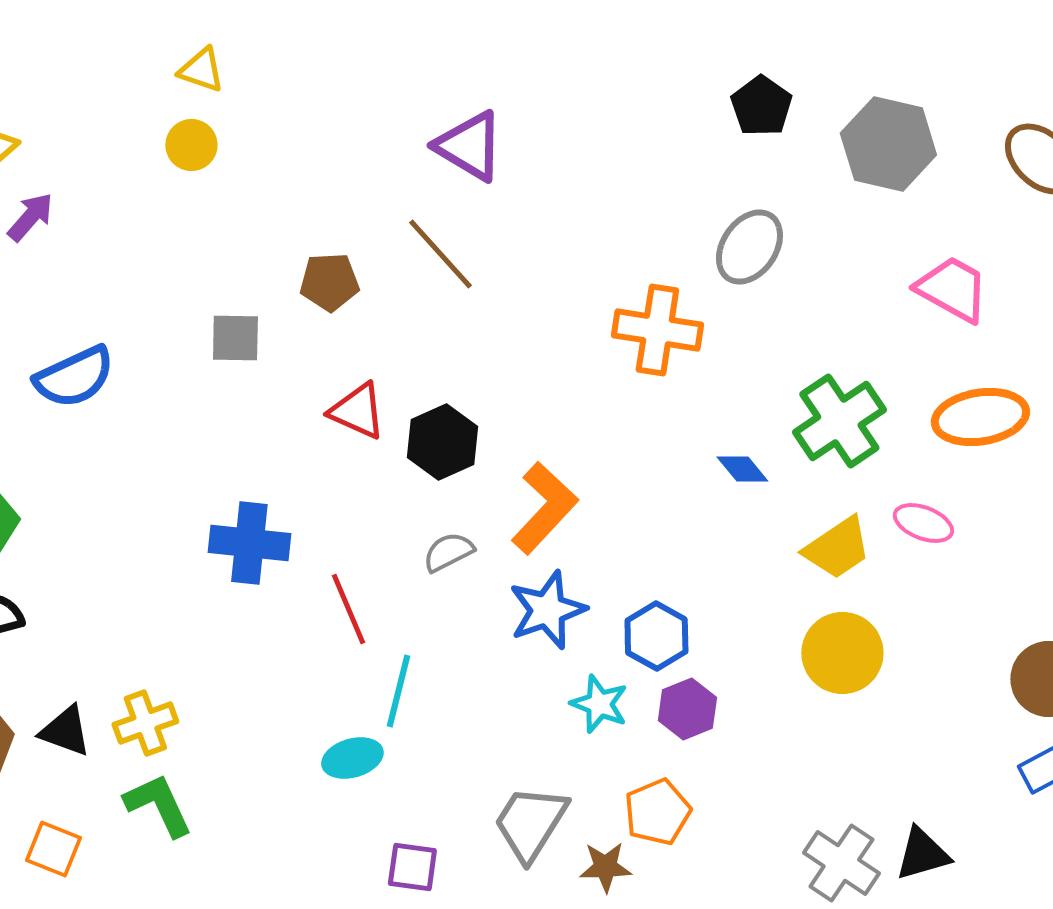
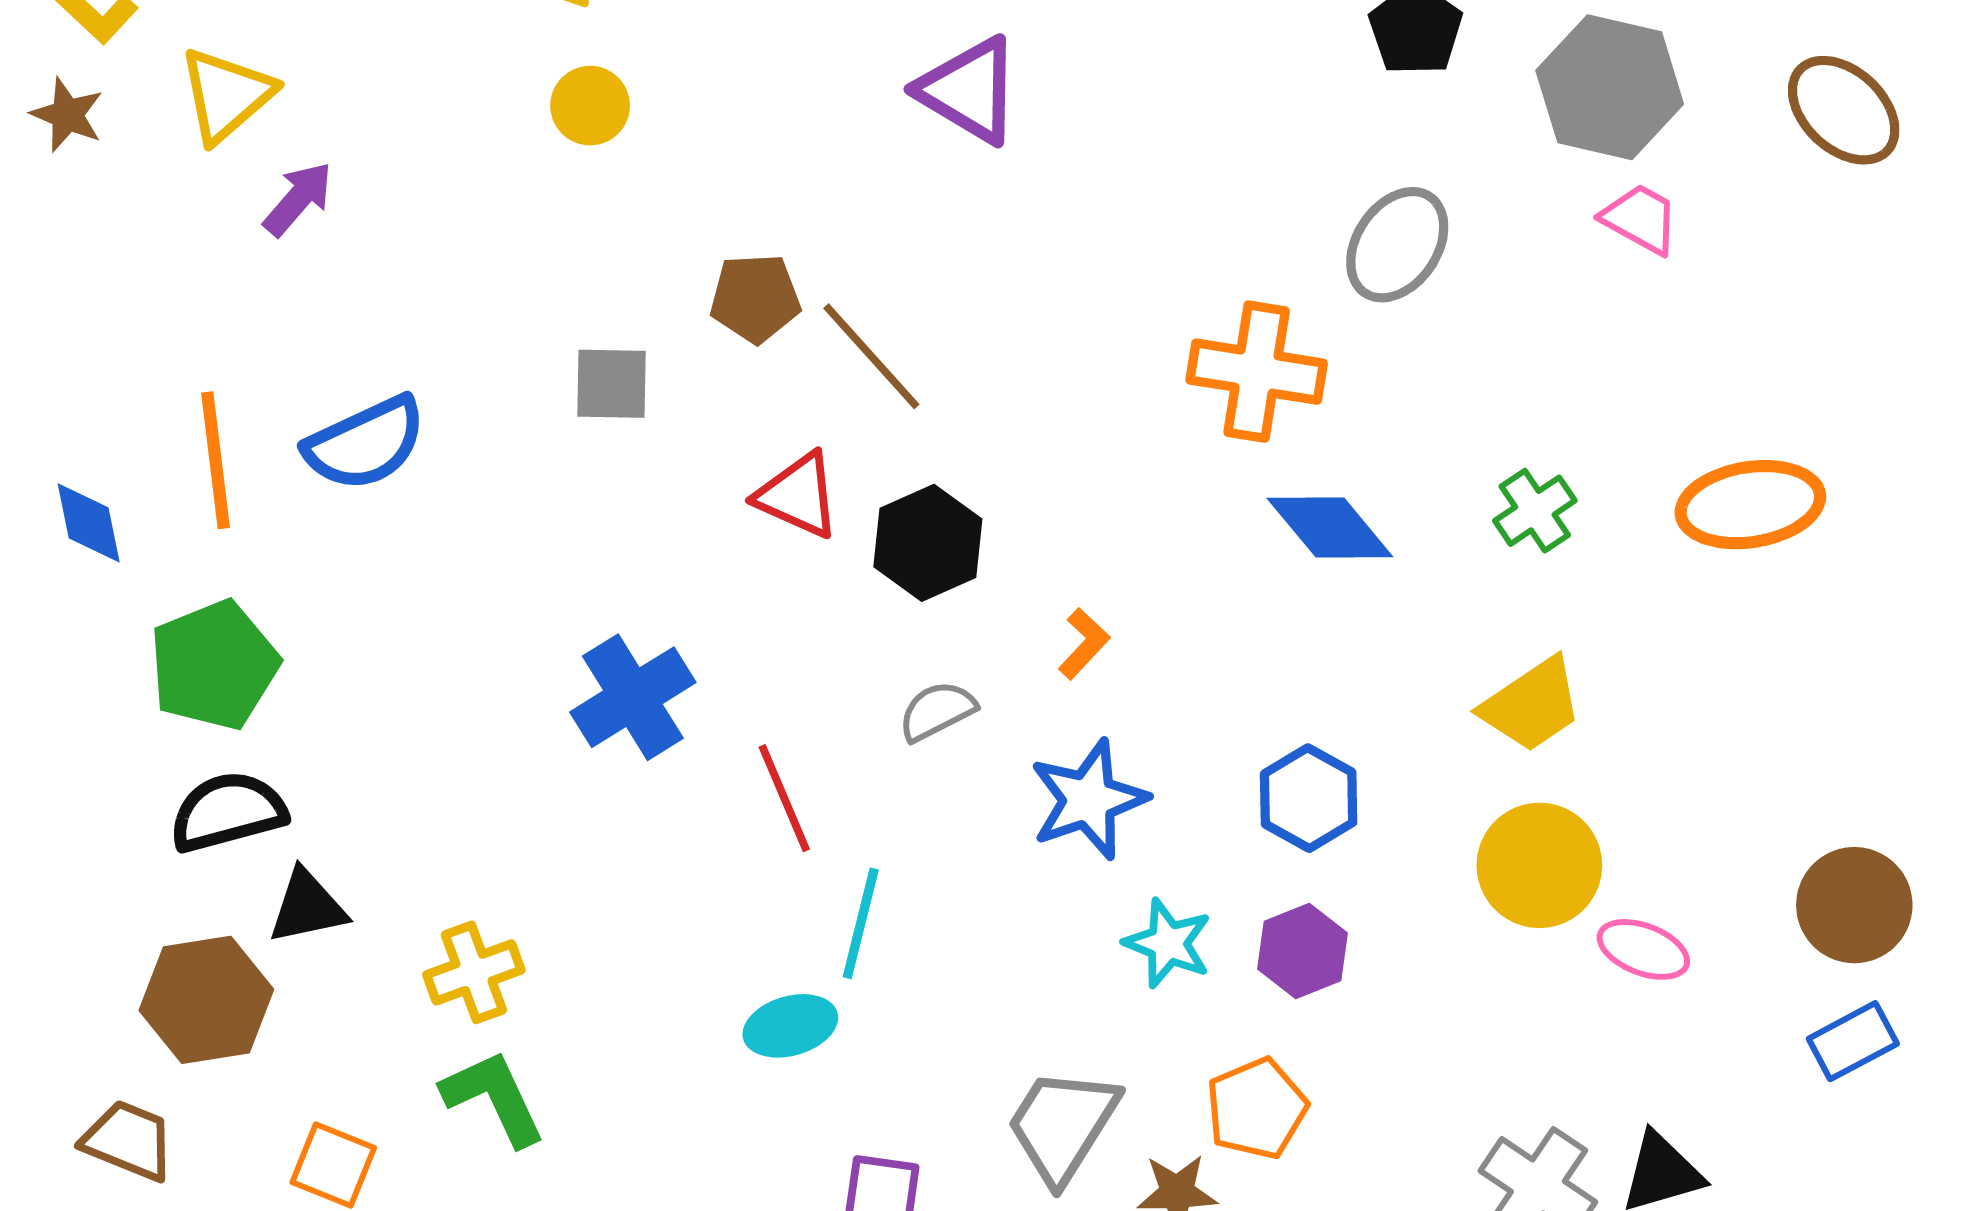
yellow circle: (191, 145) -> (590, 106), moved
brown line: (440, 254) -> (871, 356), moved
pink trapezoid: (952, 289) -> (1640, 219), moved, size x0.7
green cross: (839, 421) -> (1535, 511), size x0.6
blue diamond: (742, 469) -> (1330, 528), moved, size x1.6
orange L-shape: (544, 508) -> (1084, 644), size x0.5
pink ellipse: (923, 523) -> (1643, 949), moved
blue cross: (249, 543) -> (633, 697), turned -38
blue hexagon: (656, 636) -> (1309, 798), moved
black triangle: (65, 731) -> (307, 907), moved, turned -32

